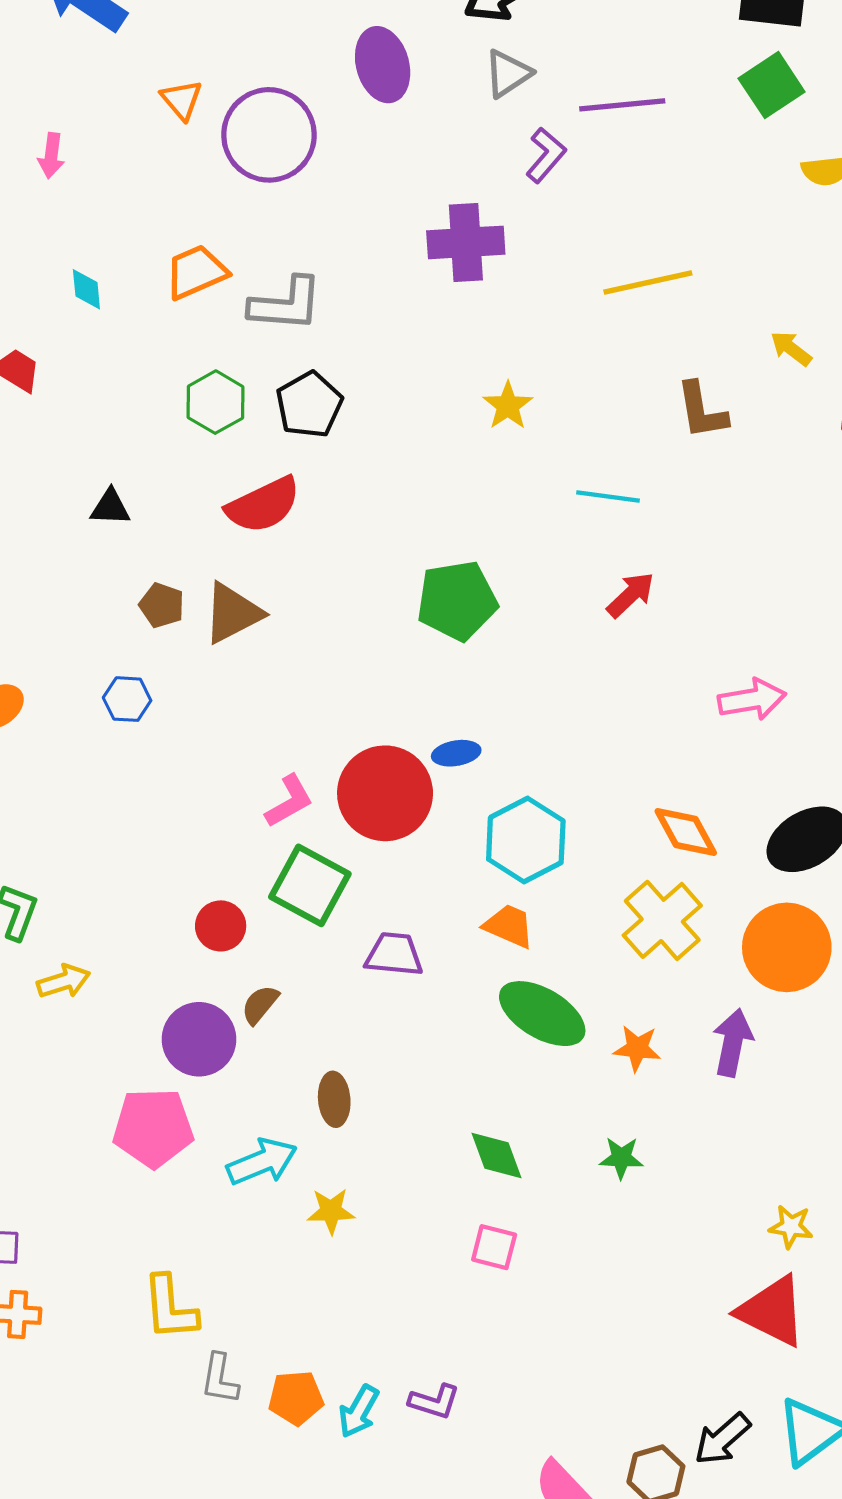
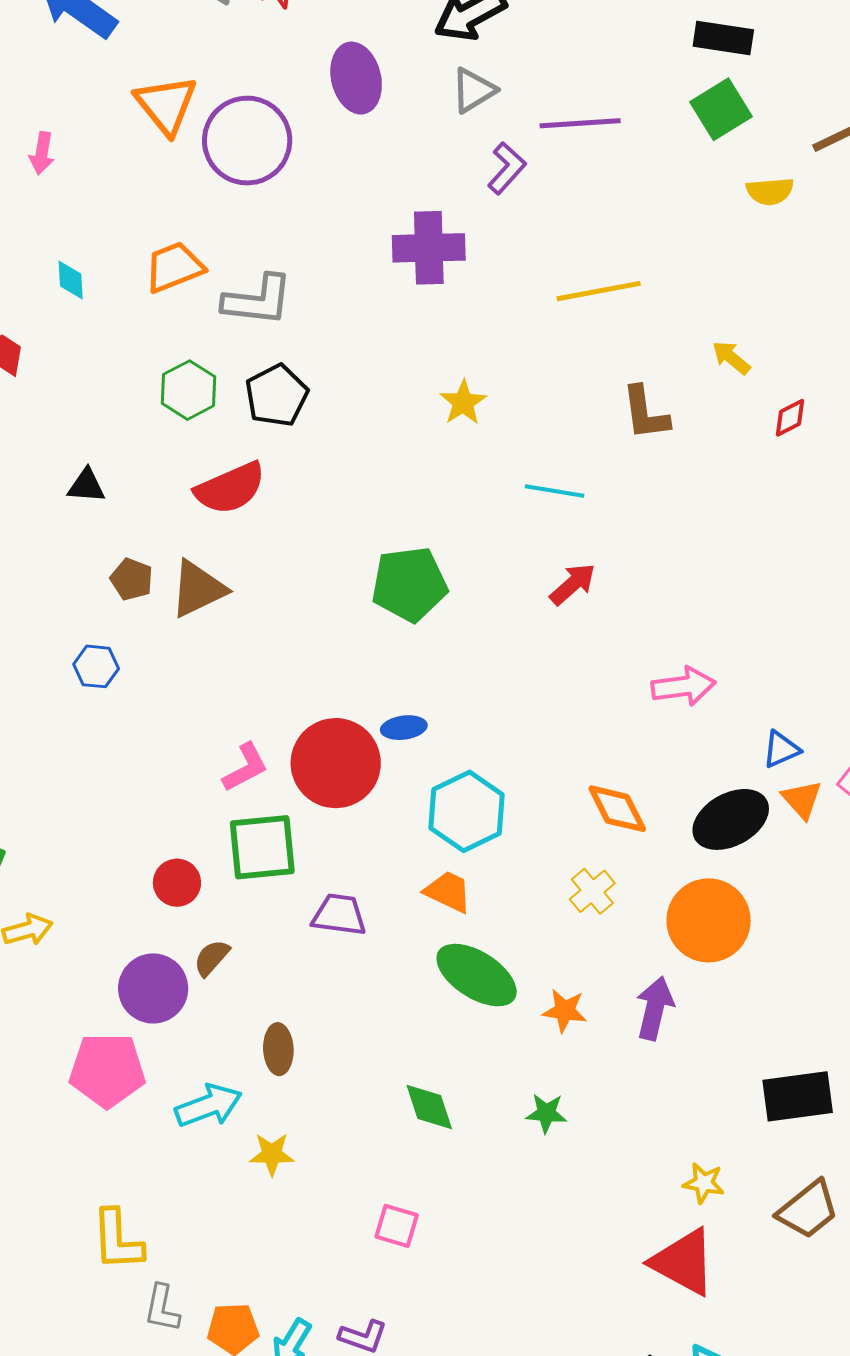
orange triangle: (182, 100) -> (166, 105), size x1.6
green square: (310, 885) -> (262, 847), turned -36
yellow cross: (662, 920) -> (592, 891), size x0.6
pink square: (494, 1247) -> (397, 1226), moved

